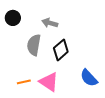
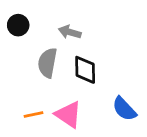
black diamond: (61, 50) -> (85, 70), turned -50

